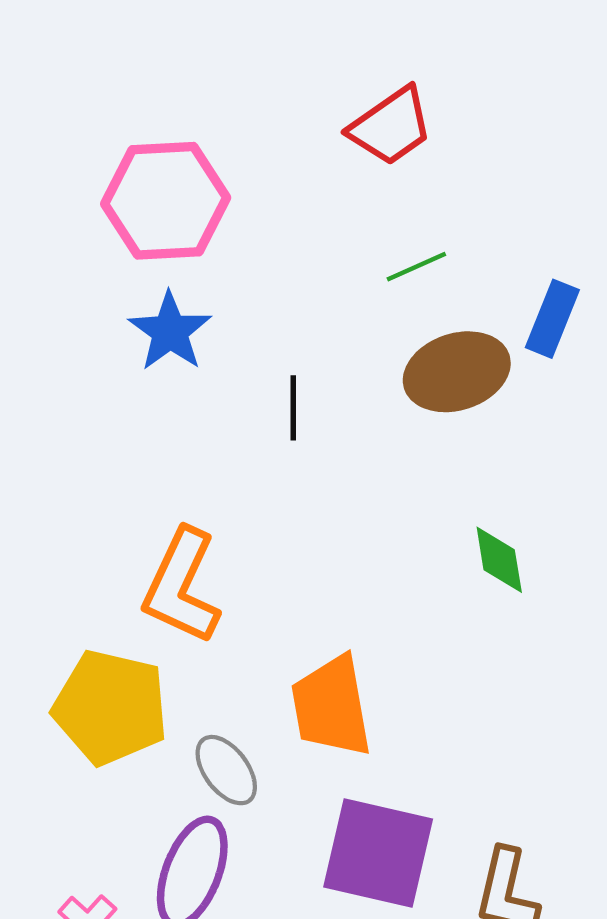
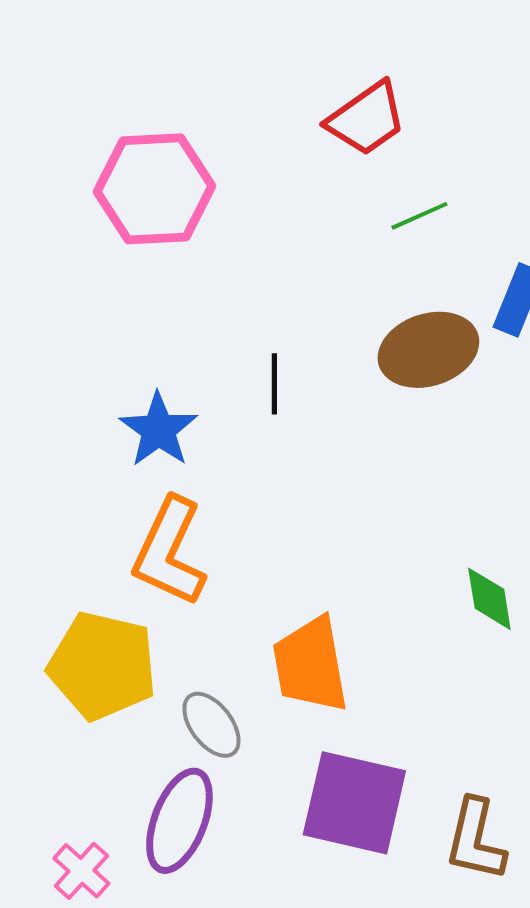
green line: (416, 267) -> (419, 216), moved
blue star: (170, 331) -> (158, 430), moved
green diamond: (499, 560) -> (489, 599), moved

